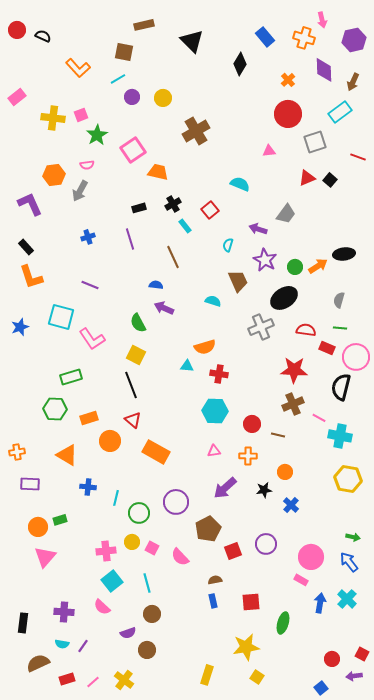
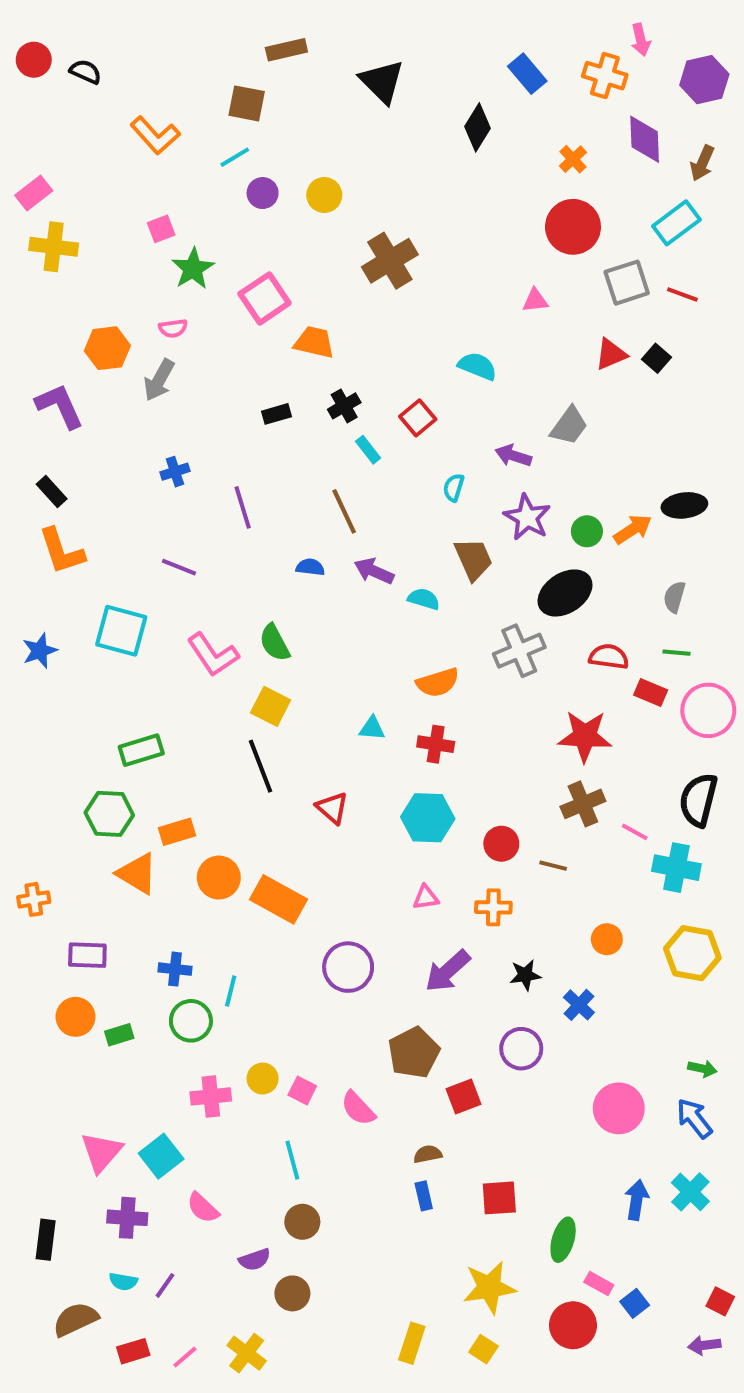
yellow cross: (53, 118) -> (54, 247), moved
red line: (358, 157) -> (682, 295), moved
purple line: (130, 239) -> (243, 507), moved
purple arrow: (164, 308) -> (374, 571), moved
pink L-shape: (92, 339) -> (213, 655), moved
orange semicircle: (205, 347) -> (438, 683), moved
black semicircle: (341, 387) -> (698, 800), moved
red triangle: (133, 420) -> (332, 808), moved
orange rectangle: (156, 452) -> (278, 899), moved
orange triangle: (67, 455) -> (137, 874), moved
orange circle: (285, 472) -> (607, 939), moved
purple rectangle: (30, 484) -> (87, 955), moved
purple circle: (176, 502) -> (348, 967), moved
green circle: (139, 513) -> (191, 1021), moved
orange circle: (38, 527) -> (76, 1017), moved
purple circle: (266, 544) -> (521, 1049), moved
pink triangle: (45, 557) -> (101, 1152), moved
pink rectangle: (301, 580) -> (599, 1283), moved
cyan square: (112, 581) -> (161, 1156), moved
red circle: (332, 659) -> (573, 1325), moved, size x1.5
yellow square: (257, 677) -> (483, 1349), moved
blue square: (321, 688) -> (635, 1303), moved

